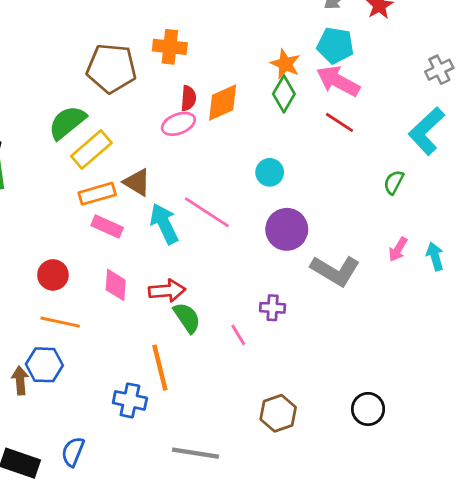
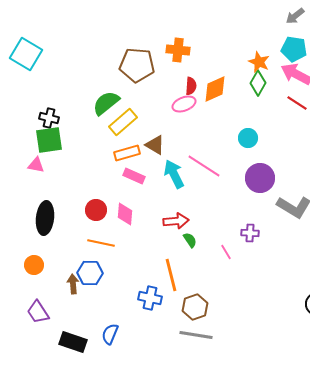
pink diamond: (116, 285) -> (125, 214), moved
green semicircle: (187, 318) -> (190, 240), size x0.7
brown hexagon: (278, 413) -> (195, 307), moved

